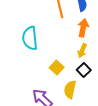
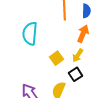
yellow square: (57, 68) -> (56, 58), moved

